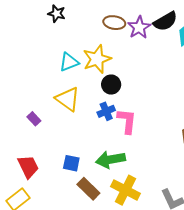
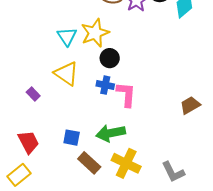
cyan triangle: (69, 62) -> (67, 37), turned -40
blue cross: (106, 111) -> (105, 85), turned 36

